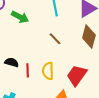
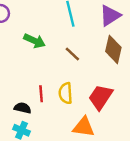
green arrow: (20, 17) -> (34, 41), moved
black semicircle: (12, 62) -> (23, 108), moved

